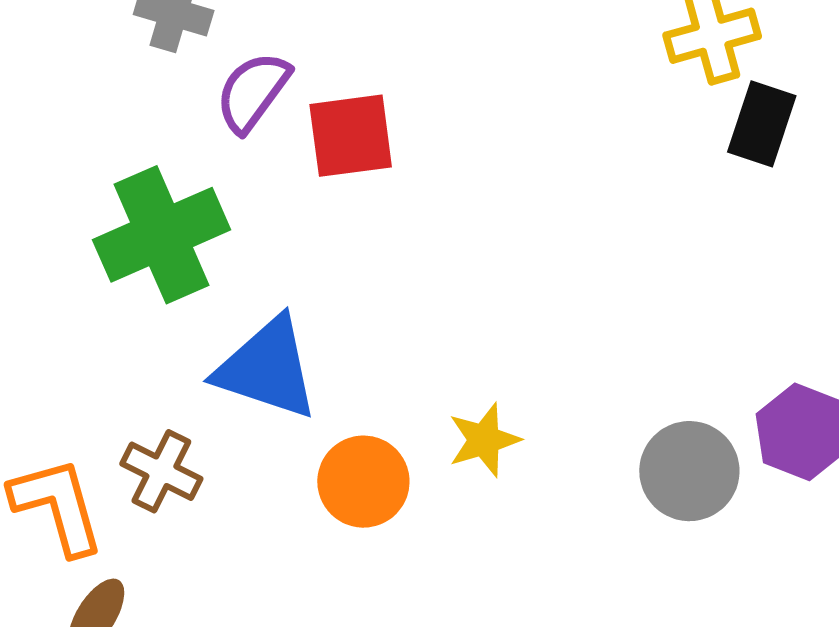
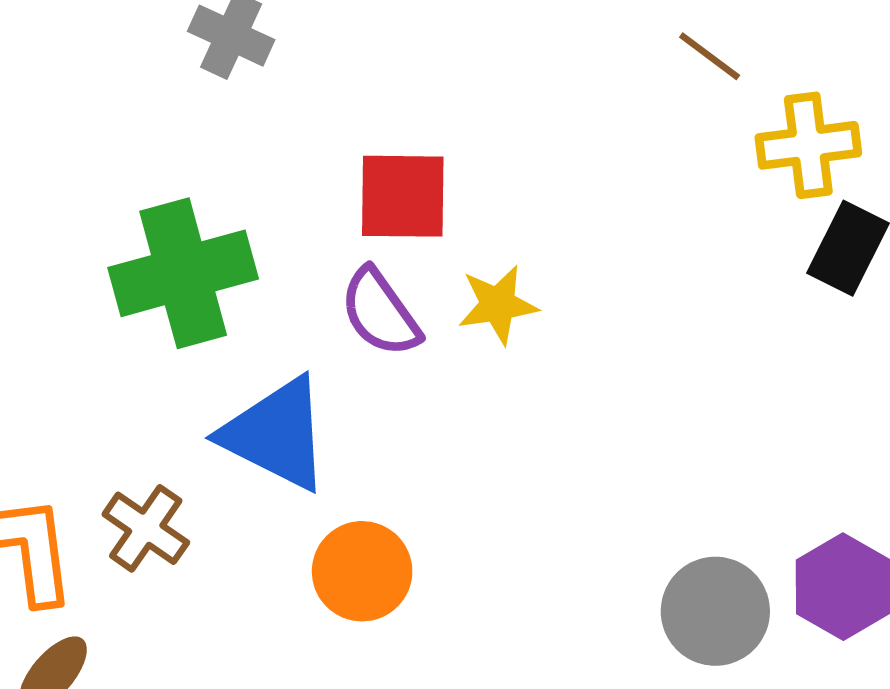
purple semicircle: (253, 92) -> (380, 312), moved, turned -80
yellow star: (484, 440) -> (498, 305), moved

